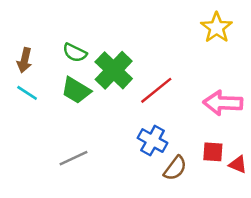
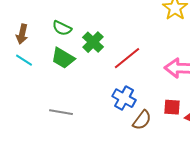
green cross: (114, 70) -> (93, 42), size x0.7
gray line: (73, 158) -> (61, 112), turned 35

